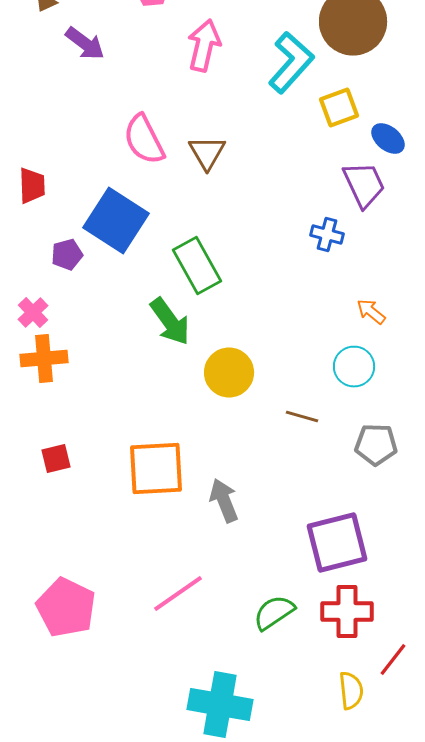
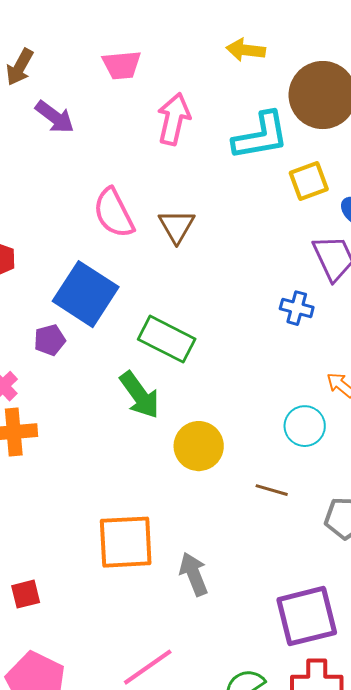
cyan L-shape: (291, 62) -> (261, 136), turned 38
purple pentagon: (67, 254) -> (50, 340), moved
green rectangle: (197, 266) -> (167, 339), turned -34
cyan circle: (354, 366) -> (305, 426), moved
red square: (56, 458) -> (26, 594), moved

